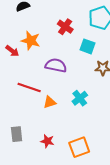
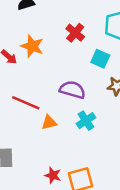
purple semicircle: (56, 65) -> (72, 90), moved
red star: (47, 141) -> (53, 175), moved

